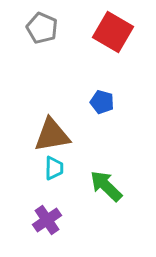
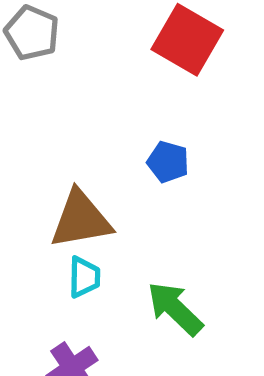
gray pentagon: (42, 28) -> (32, 33), moved

